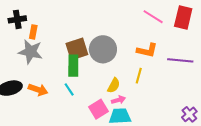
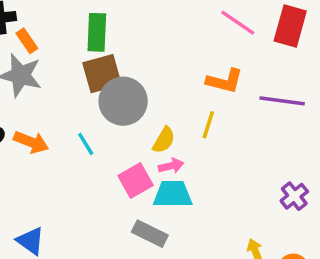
orange rectangle: (33, 32) -> (27, 41), turned -48
gray circle: (103, 49) -> (123, 101), moved
green rectangle: (73, 66) -> (97, 32), moved

